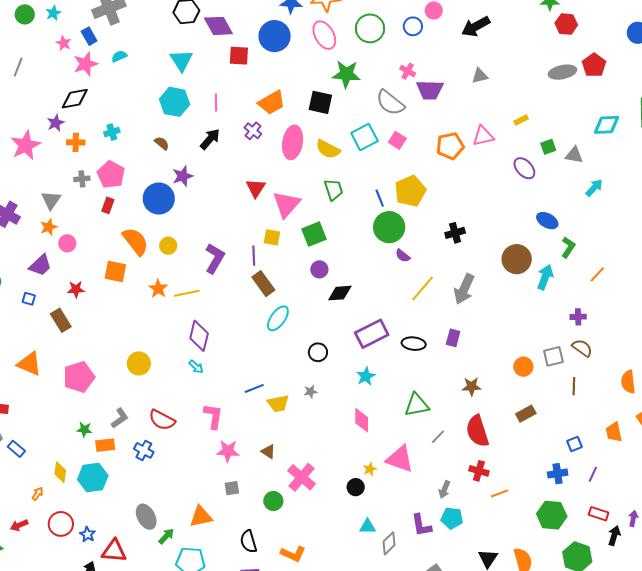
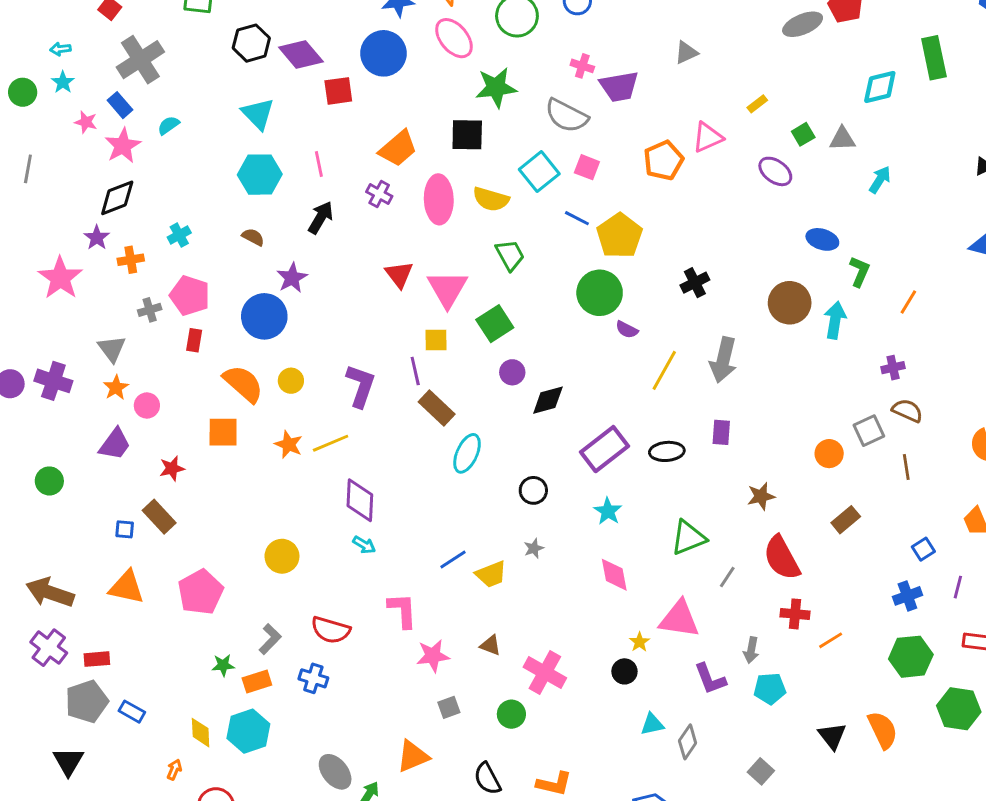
blue line: (380, 198) -> (577, 218), moved, turned -30
blue square: (29, 299) -> (125, 529), moved
purple L-shape: (421, 525) -> (710, 679), moved

